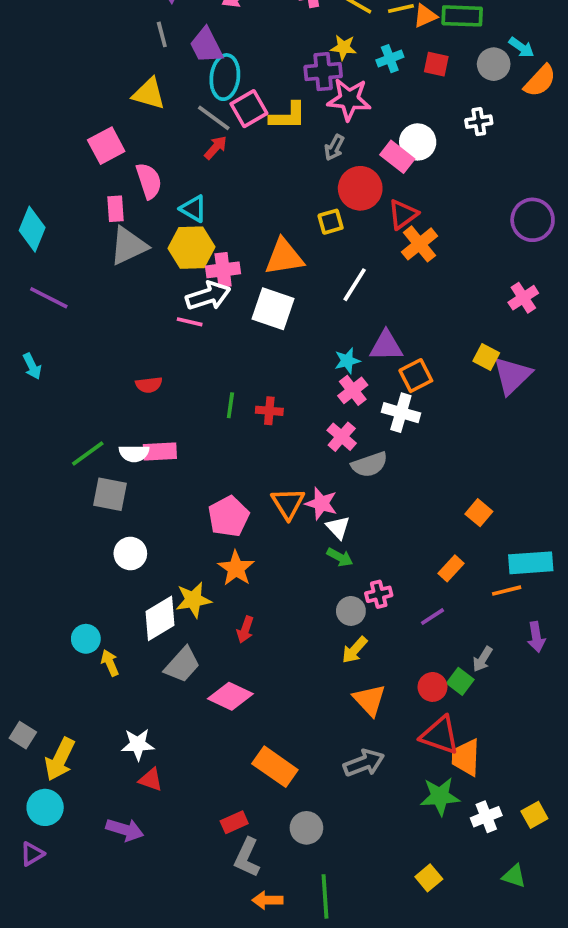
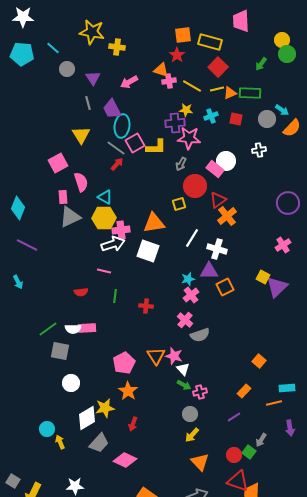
yellow triangle: (149, 94) -> (81, 135), turned 42
pink line: (190, 322) -> (104, 271), moved
green line: (230, 405) -> (115, 296), moved
white cross: (401, 413) -> (217, 249), moved
cyan rectangle: (531, 563) -> (287, 388), size x0.7
pink cross: (379, 594) -> (200, 392), moved

